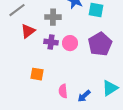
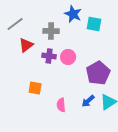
purple pentagon: (100, 44) -> (98, 73), moved
blue arrow: (84, 96) -> (88, 101), moved

